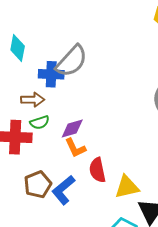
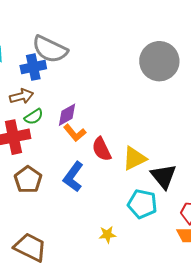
gray semicircle: (72, 61) -> (50, 49), turned 87
brown pentagon: (38, 185) -> (28, 180), moved

